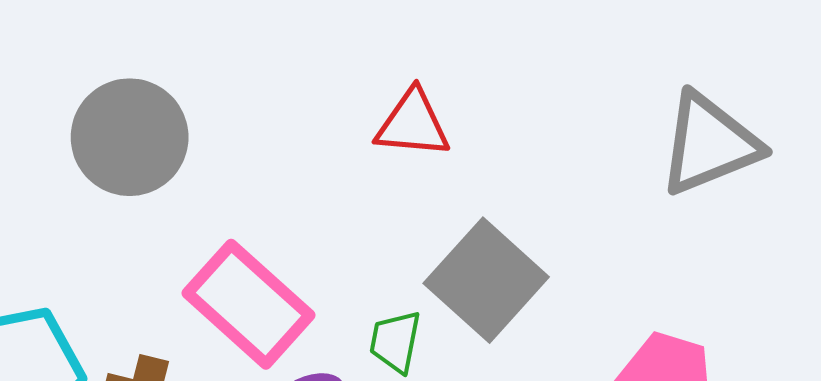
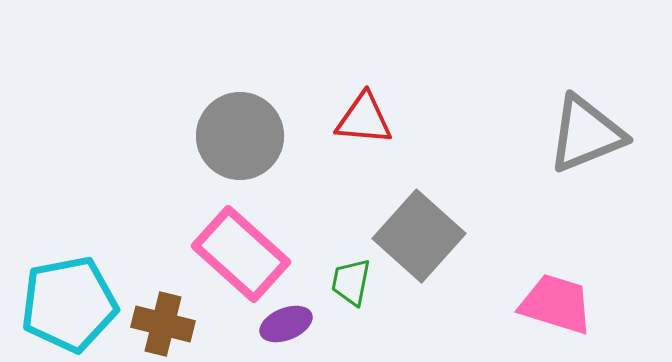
gray circle: (130, 137) -> (240, 136), moved

